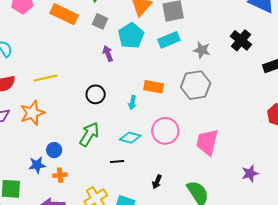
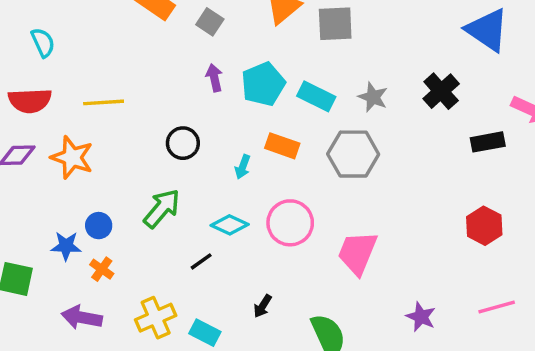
cyan pentagon: (131, 36) -> (263, 84), moved
cyan rectangle: (169, 40) -> (316, 96), moved, turned 40
orange star: (32, 113) -> (72, 157), turned 30
black line: (117, 162) -> (201, 261), turned -40
purple star: (250, 173) -> (421, 317), turned 30
orange cross: (60, 175) -> (102, 269), turned 32

